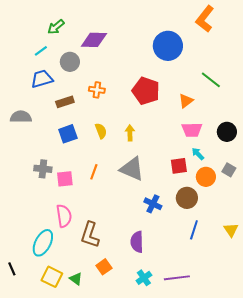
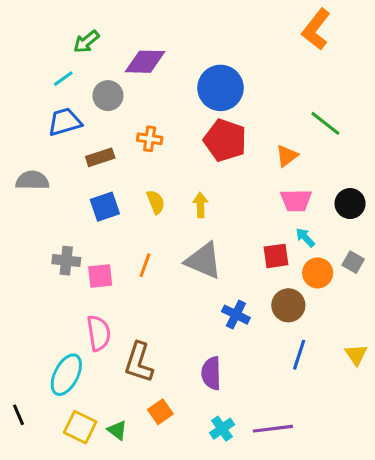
blue circle: (168, 46) -> (220, 88), moved

